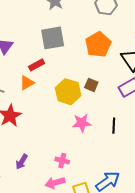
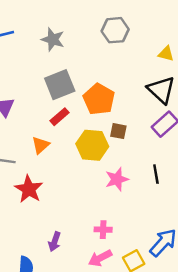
orange pentagon: (98, 44) -> (99, 99), moved
red rectangle: (37, 65) -> (59, 117), moved

